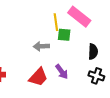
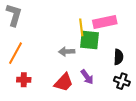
pink rectangle: (79, 17) -> (105, 22), turned -50
green square: (64, 35) -> (90, 40), size x1.5

